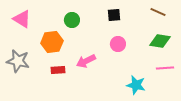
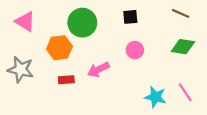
green circle: (72, 20) -> (82, 23), size x1.6
pink line: (165, 68) -> (185, 92), moved, turned 60

